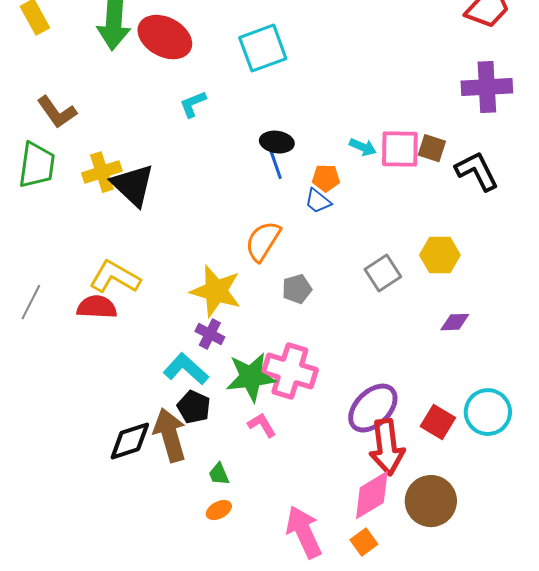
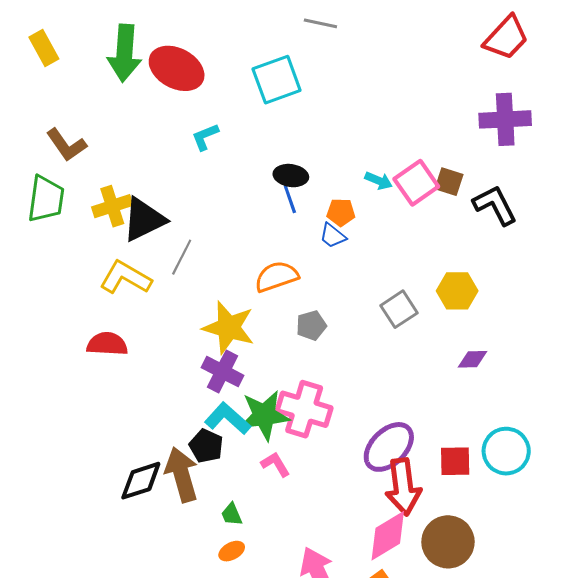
pink square: (400, 149) -> (416, 183), turned -36
black triangle: (133, 185) -> (144, 219), turned 51
orange semicircle: (263, 241) -> (277, 277), turned 39
yellow L-shape: (115, 277) -> (126, 278), moved
gray line: (31, 302) -> (182, 257), moved
purple cross: (210, 334) -> (222, 371), size x1.4
cyan L-shape: (186, 369) -> (228, 418), moved
red square: (438, 422) -> (455, 461), turned -32

